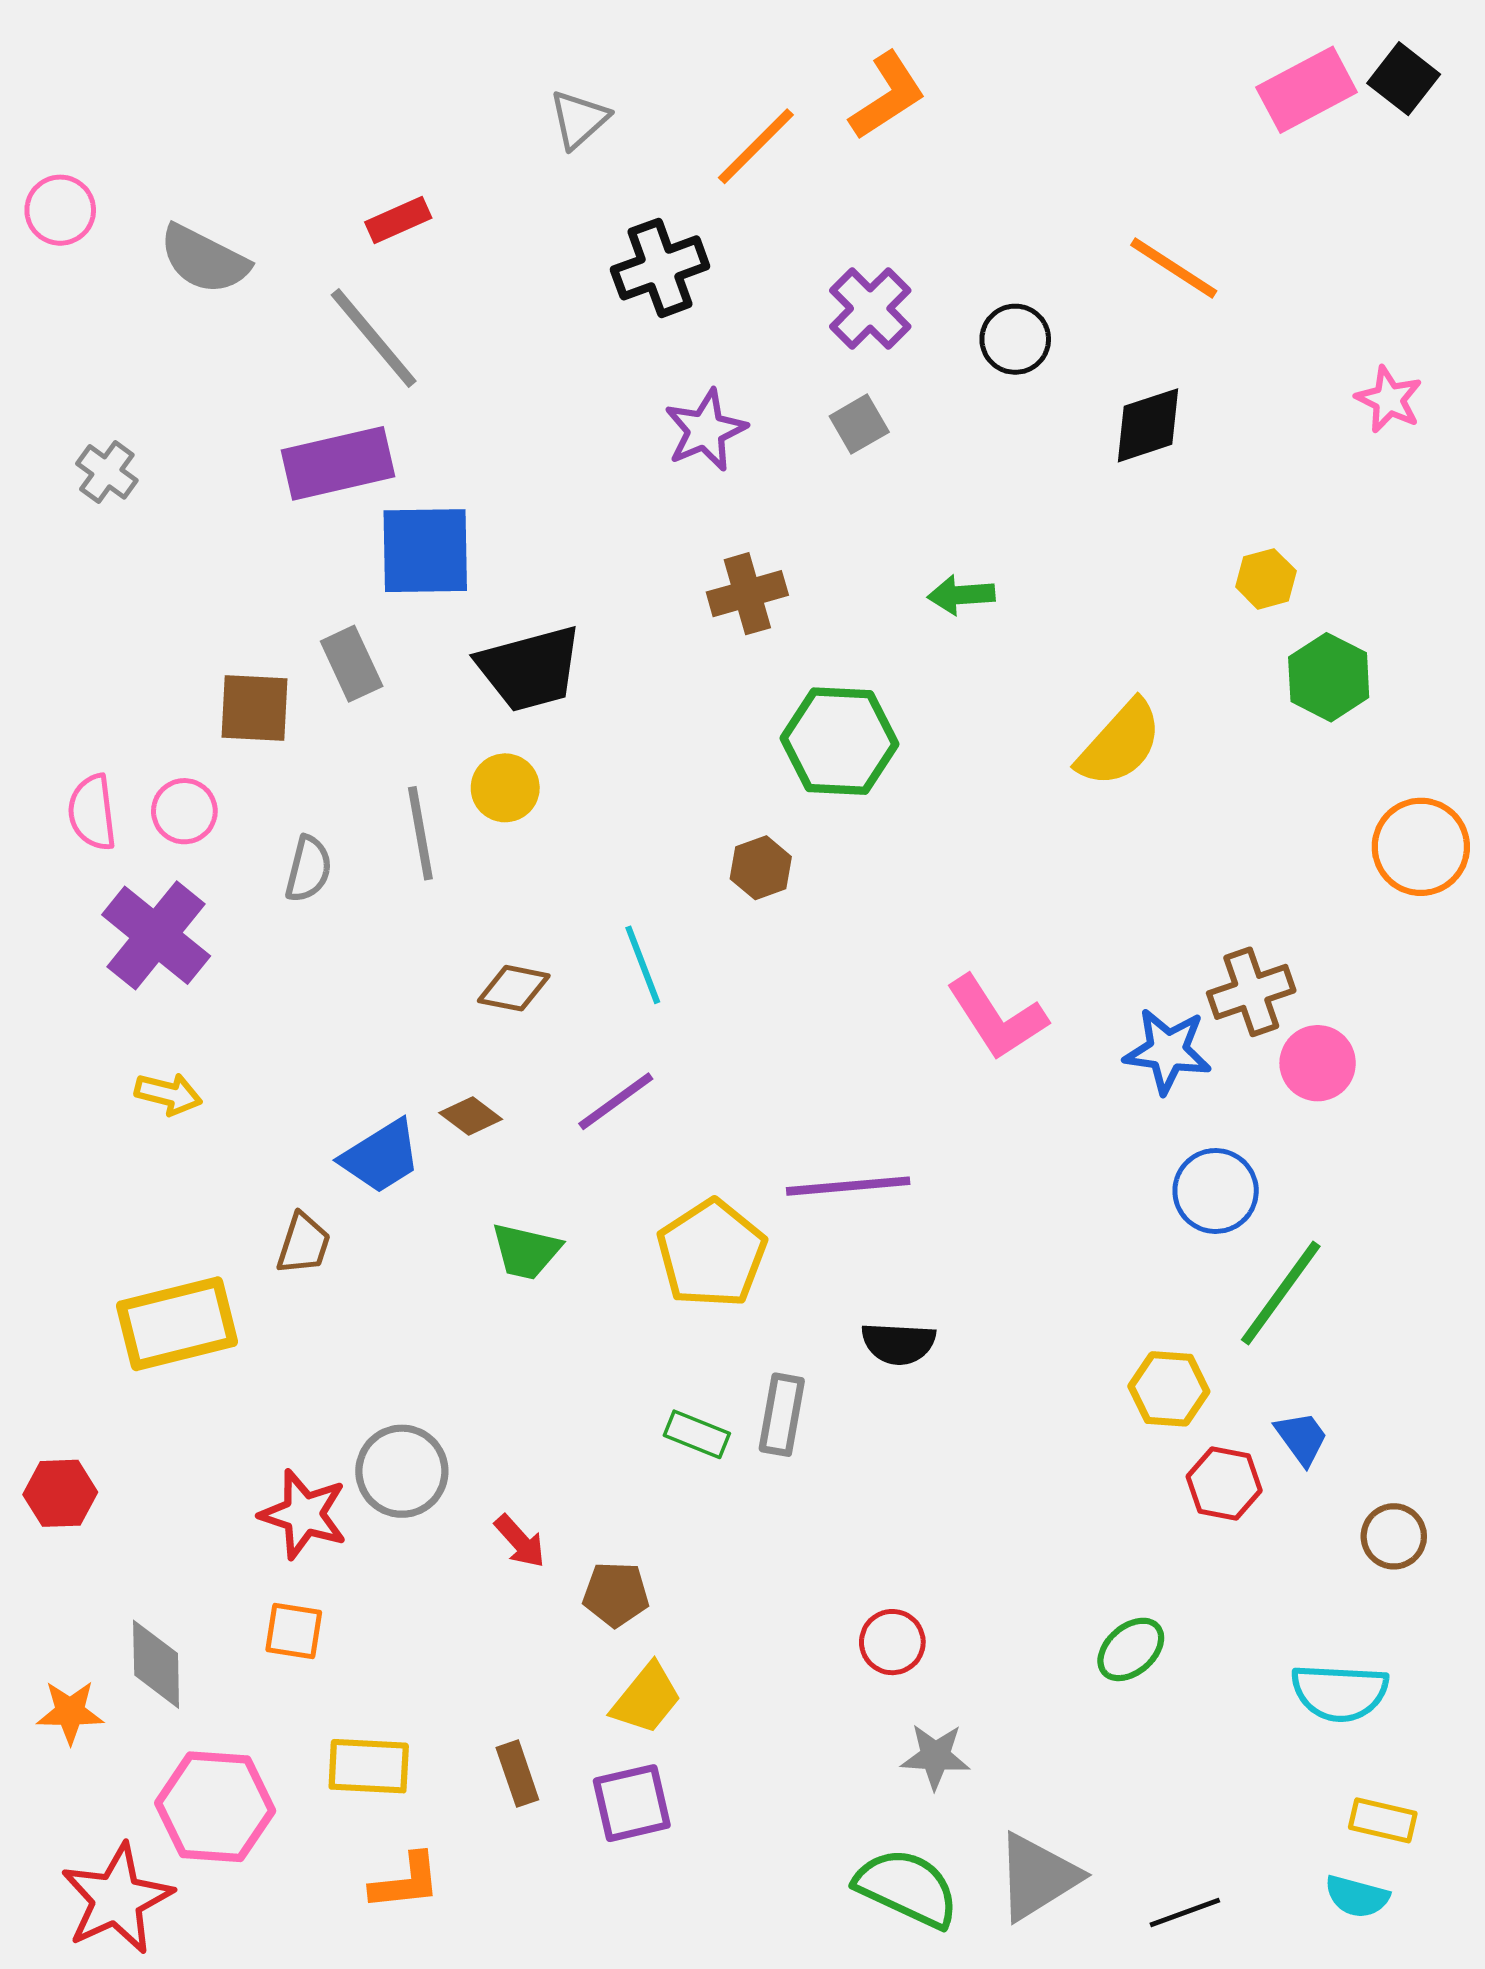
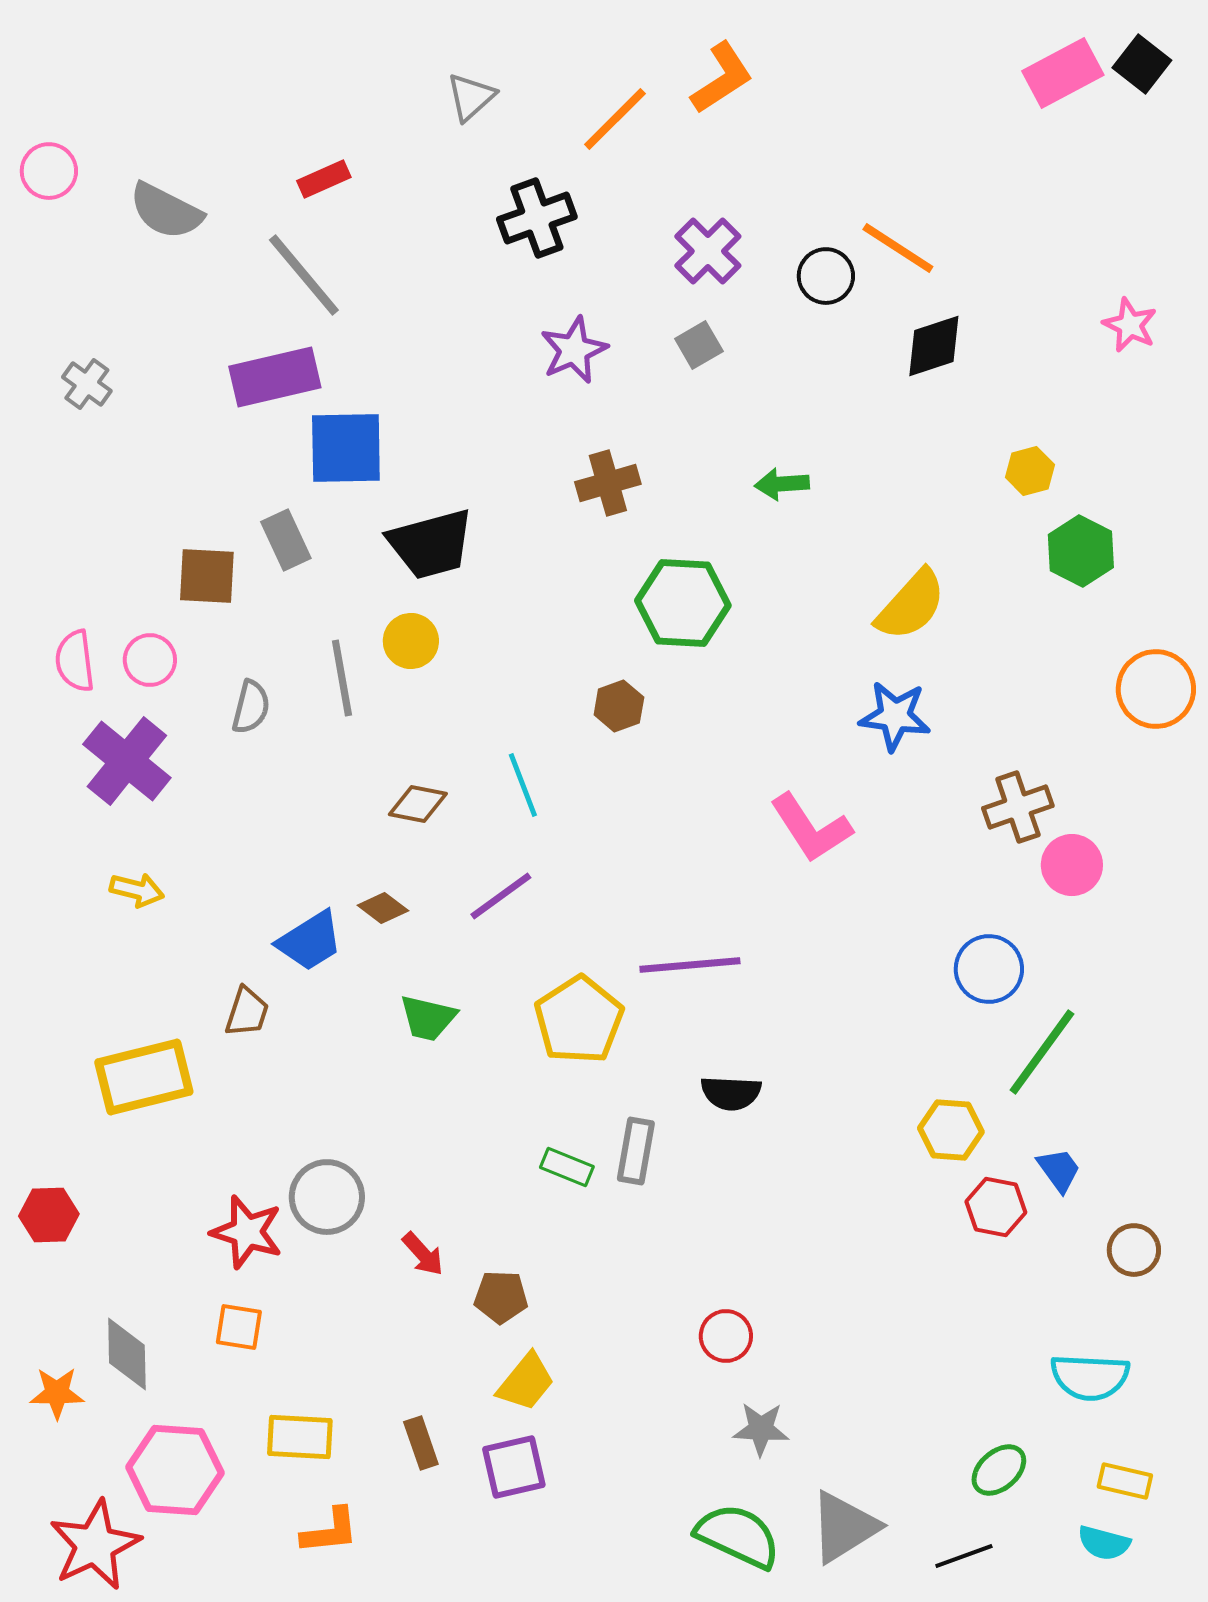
orange line: (1174, 268) -> (898, 248), moved
blue star: (1168, 1051) -> (895, 716), moved
green ellipse: (1131, 1649) -> (999, 1470), moved

